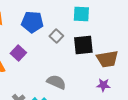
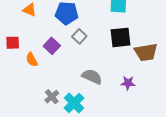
gray square: (56, 36) -> (79, 36), moved
purple star: (103, 85) -> (128, 83), moved

